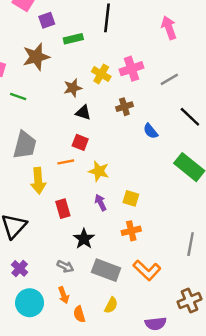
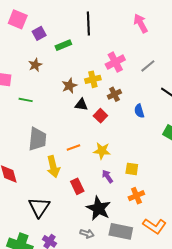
brown star: (36, 57) -> (35, 65), size x0.6
yellow cross: (101, 74) -> (93, 79), moved, turned -35
blue semicircle: (151, 131) -> (139, 111), turned 32
red square: (80, 142) -> (100, 116), moved, turned 32
black star: (84, 239) -> (99, 208), size x1.4

